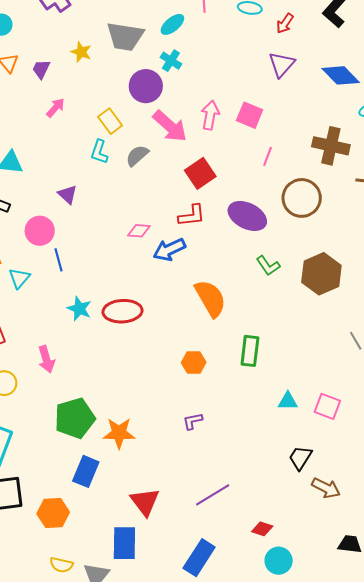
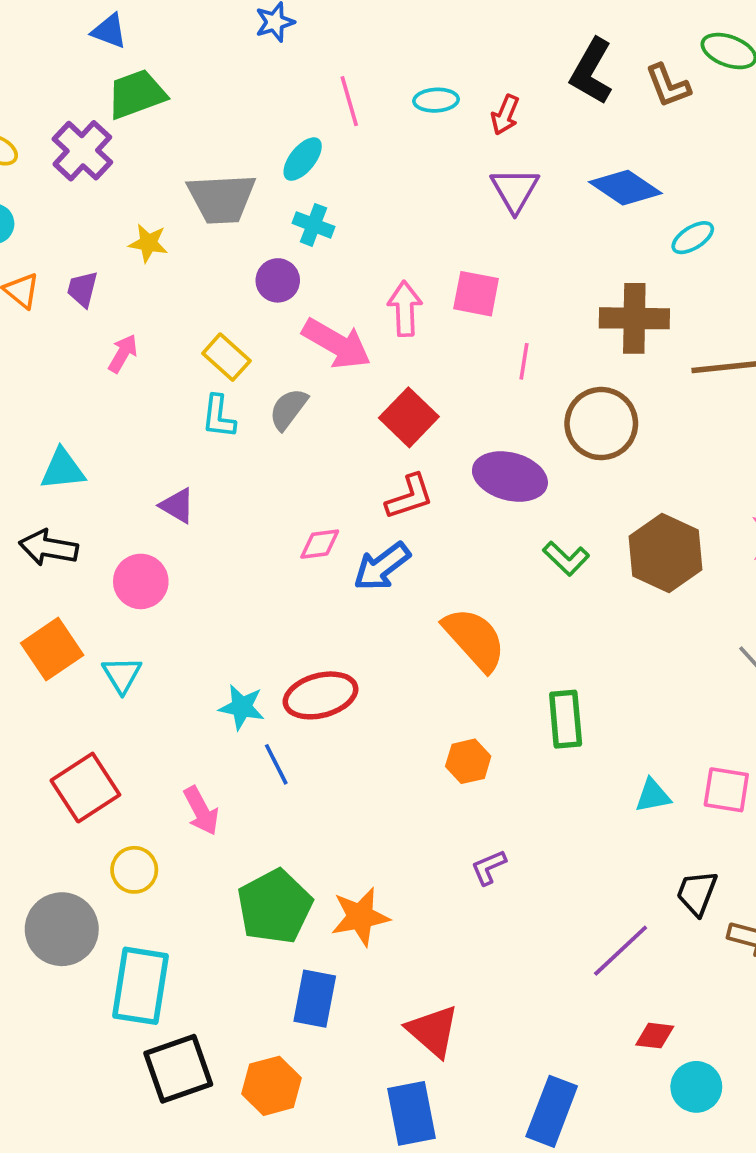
purple circle: (146, 86) -> (278, 280), size x0.7
blue line: (58, 260) -> (276, 764), moved
purple line: (213, 495) -> (621, 951), moved

